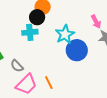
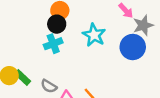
blue circle: (77, 50) -> (133, 47), moved

